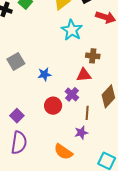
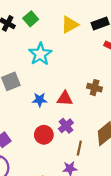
cyan star: (72, 30) -> (40, 54), moved
red triangle: (84, 75) -> (65, 99), moved

